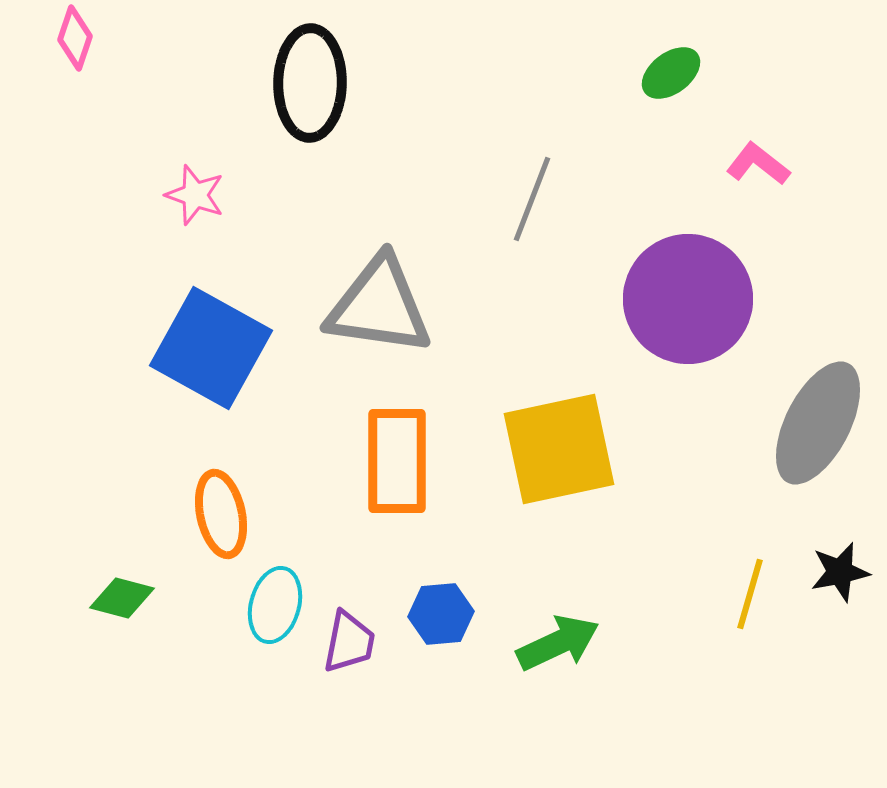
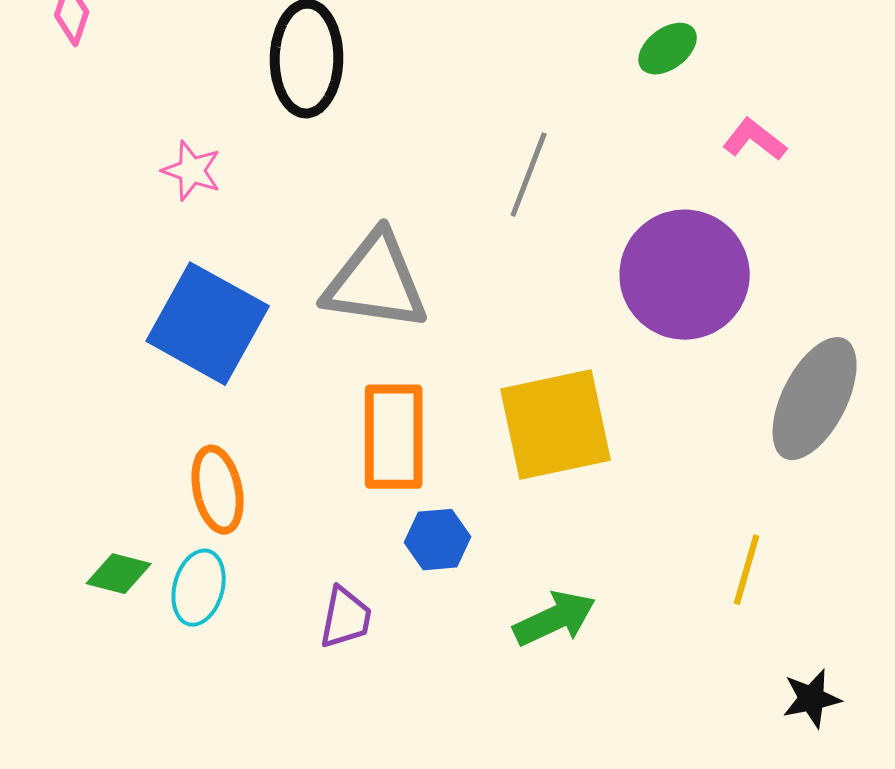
black star: (840, 572) -> (812, 699), moved
cyan ellipse: (275, 605) -> (199, 588), moved
blue hexagon: (441, 614) -> (438, 540), moved

